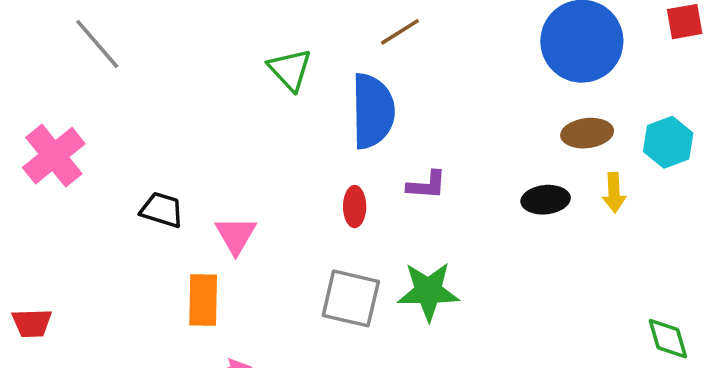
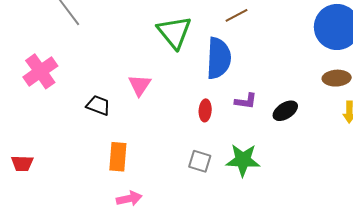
green triangle: (290, 70) -> (174, 32), size x1.4
black ellipse: (546, 200) -> (285, 111), moved, turned -30
pink triangle: (236, 235) -> (140, 85), moved
gray square: (351, 298) -> (200, 161), size x0.7

